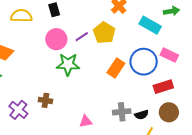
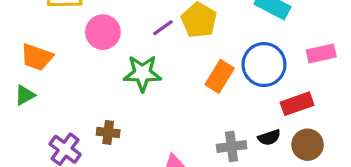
pink circle: (56, 39) -> (103, 32), moved
pink rectangle: (169, 55) -> (321, 54), moved, turned -36
black semicircle: (142, 115) -> (269, 137), moved

